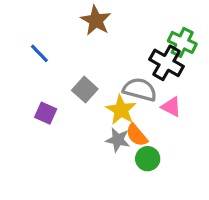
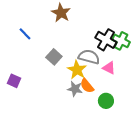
green cross: (182, 42) -> (121, 41), moved
purple square: (46, 113) -> (14, 81), moved
green circle: (148, 159) -> (106, 101), moved

